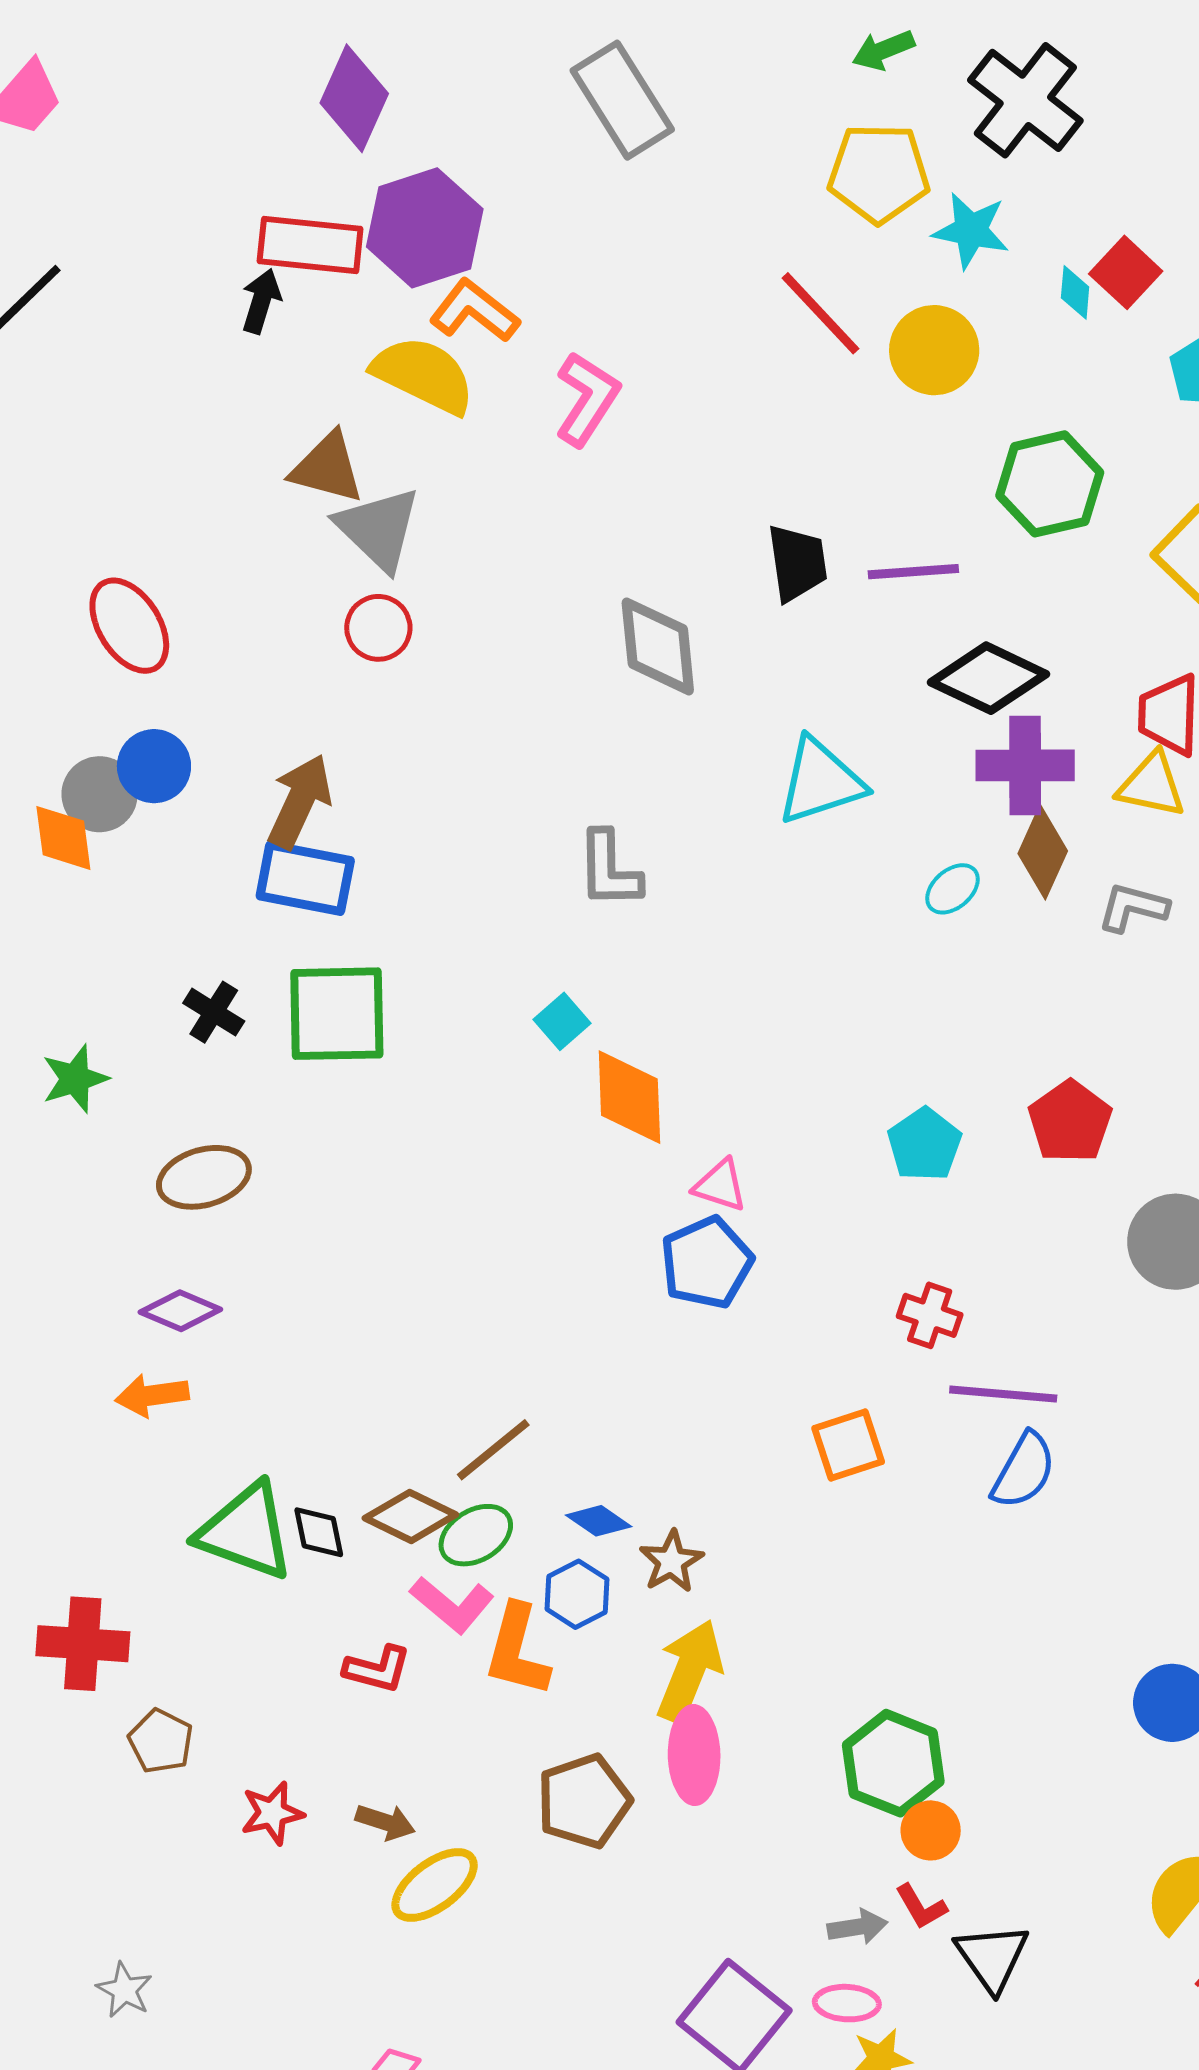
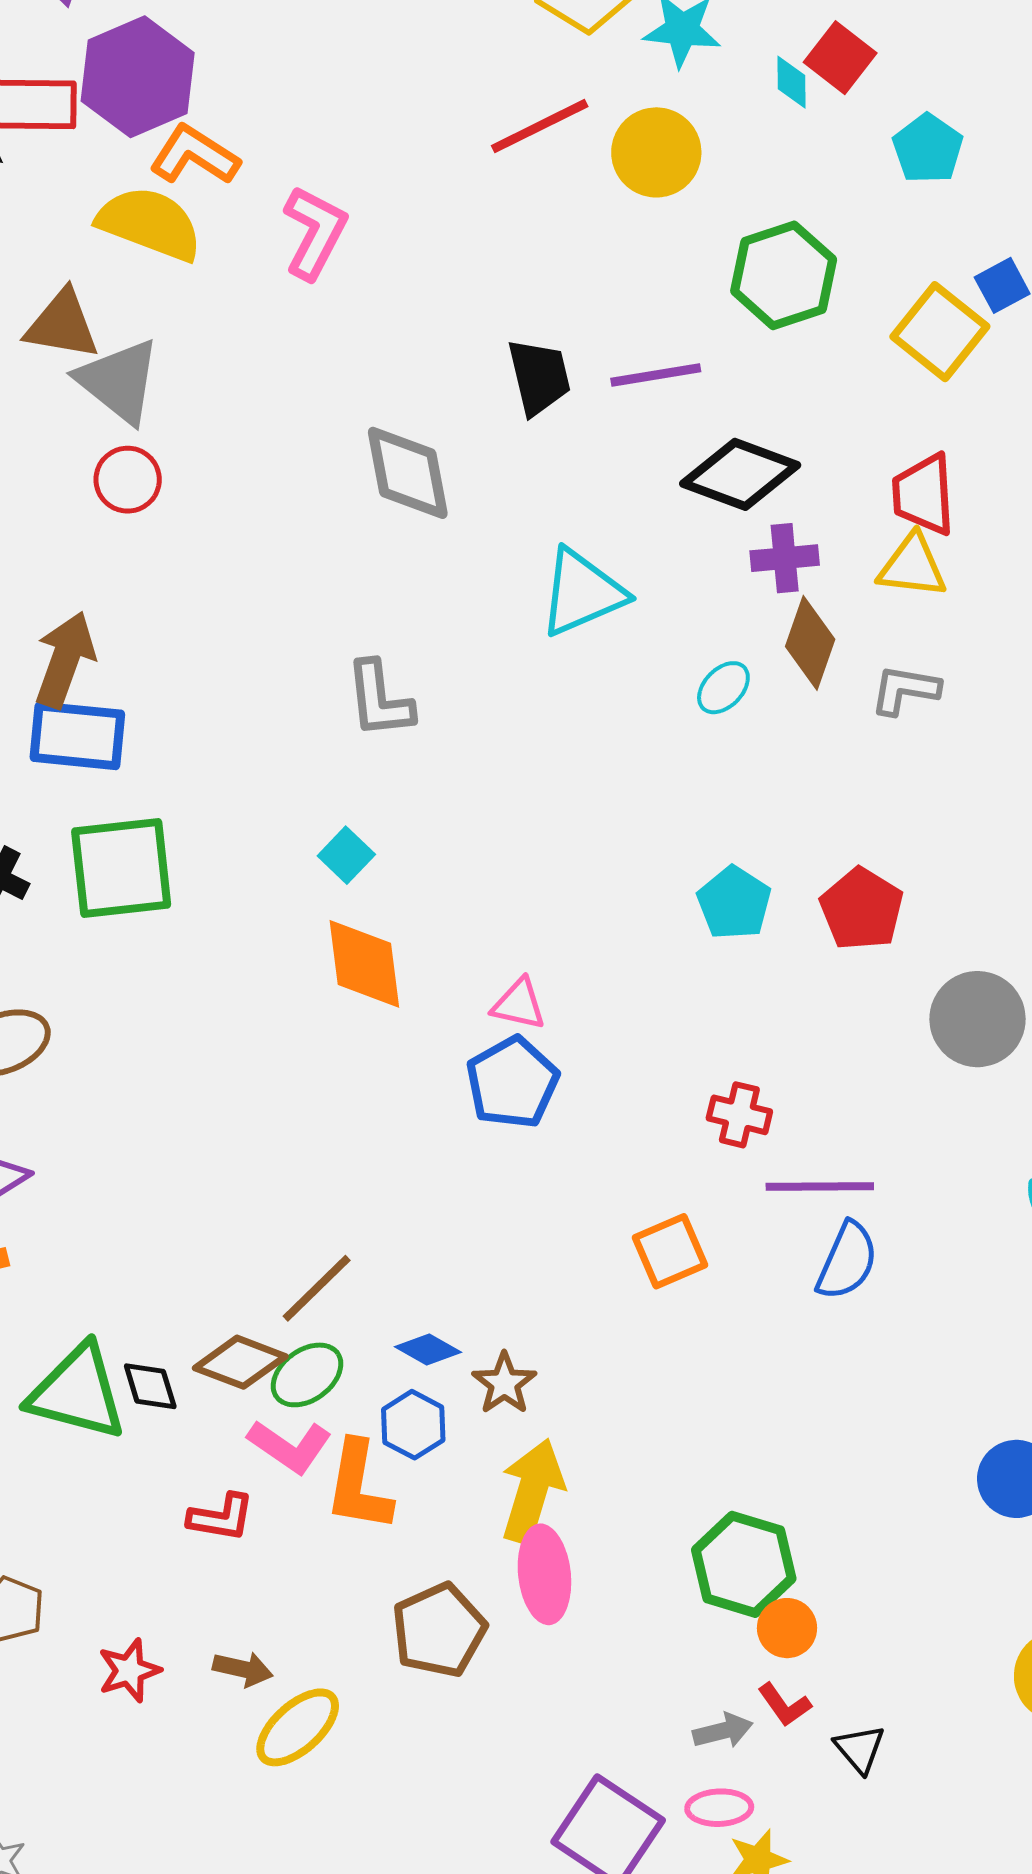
red line: (820, 313) -> (540, 126), turned -68
purple cross: (1025, 765) -> (785, 558), size x0.7
orange diamond: (629, 1097) -> (364, 964), moved
cyan pentagon: (924, 1144) -> (734, 903), moved
black triangle: (992, 1957) -> (860, 1749), size x0.7

